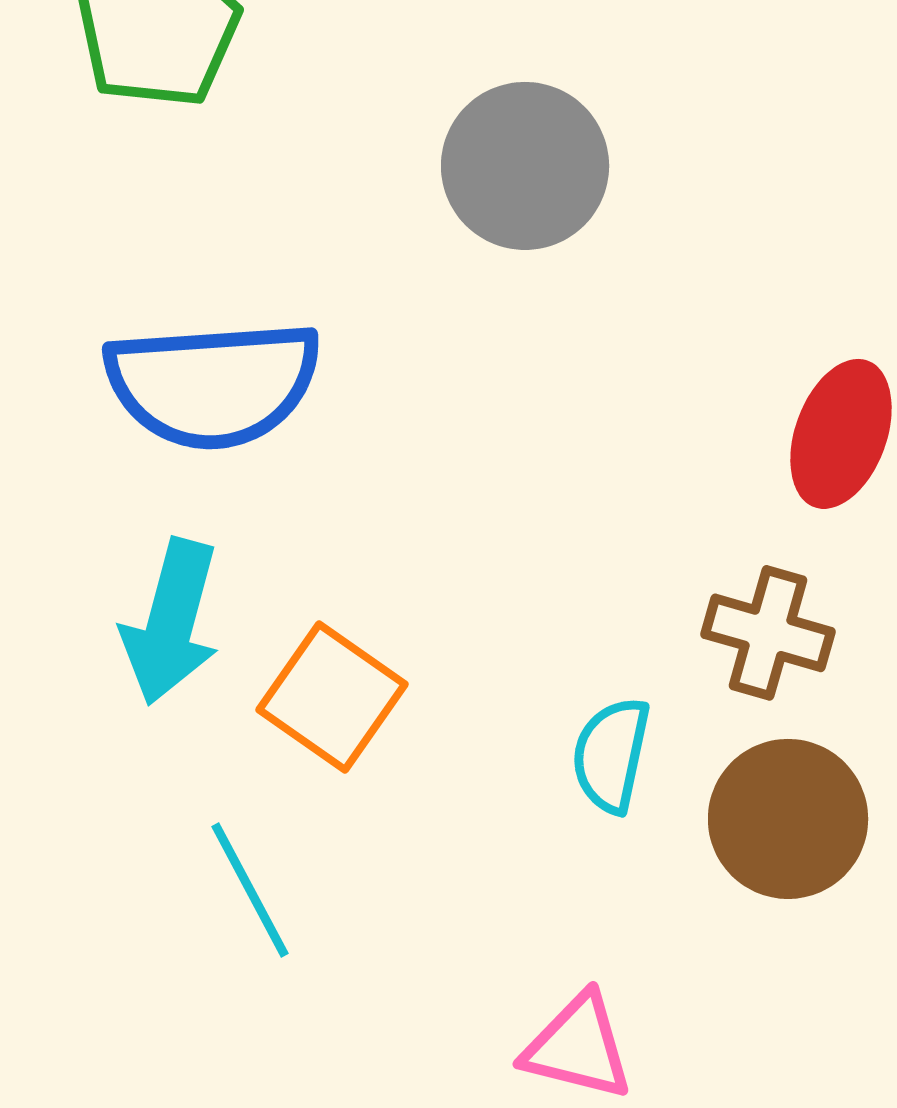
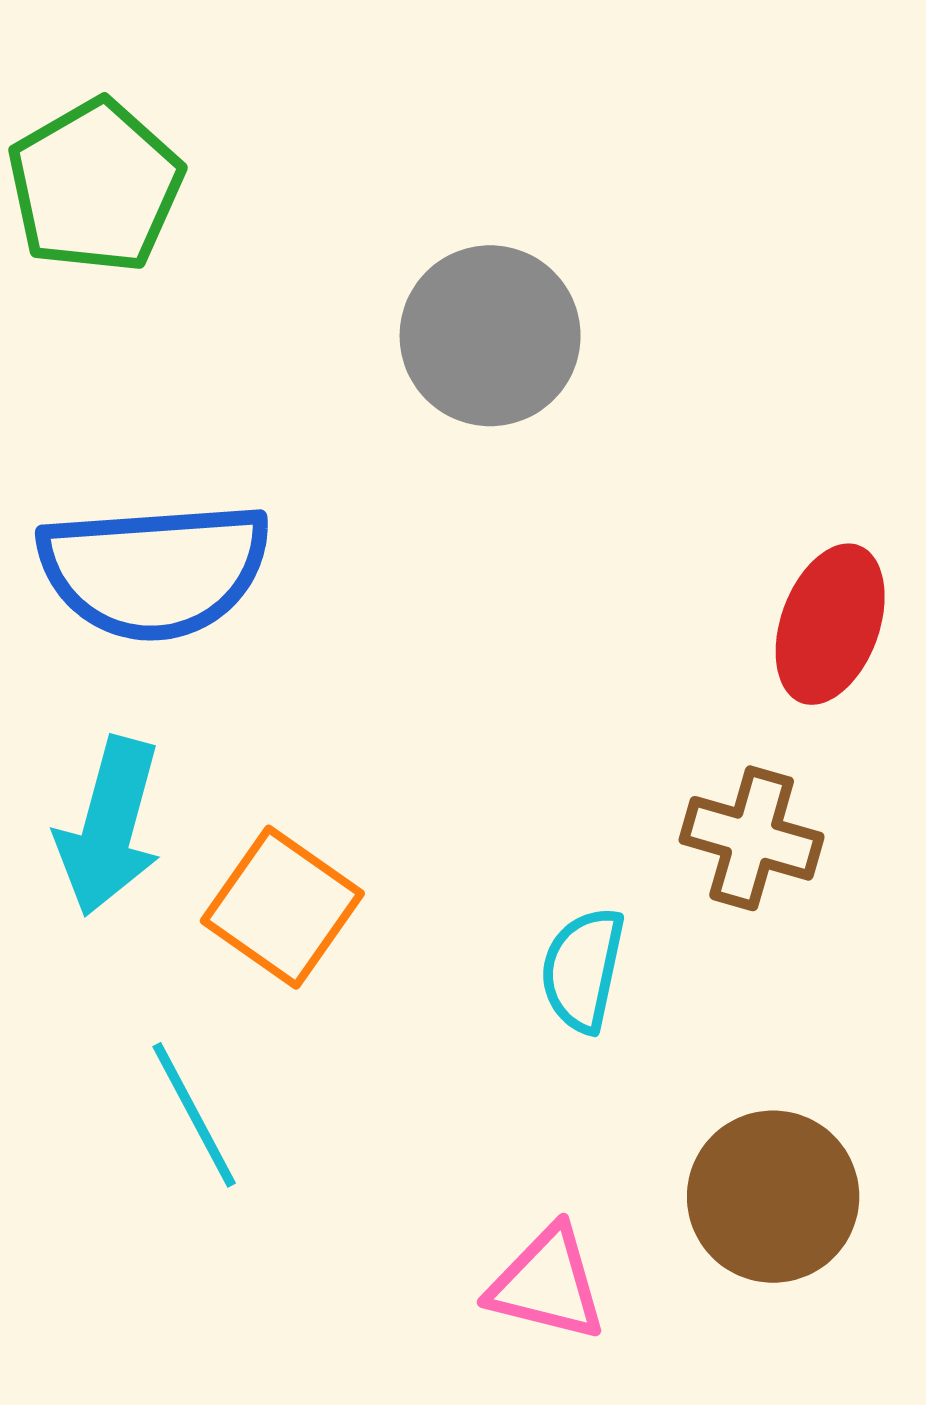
brown circle: (788, 819) -> (773, 1197), moved

